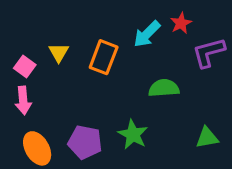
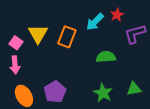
yellow triangle: (59, 53) -> (38, 34), size x1.5
green star: (133, 134) -> (103, 93), moved
purple pentagon: (85, 142) -> (55, 92), turned 30

